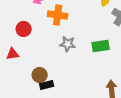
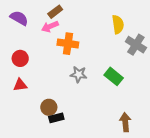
red circle: (24, 29) -> (20, 58), moved
green rectangle: (101, 46) -> (114, 76), turned 48

